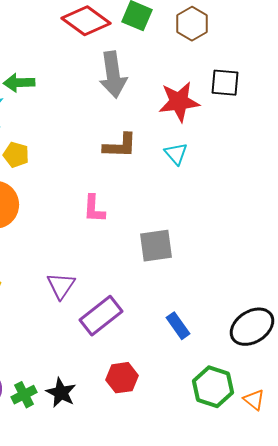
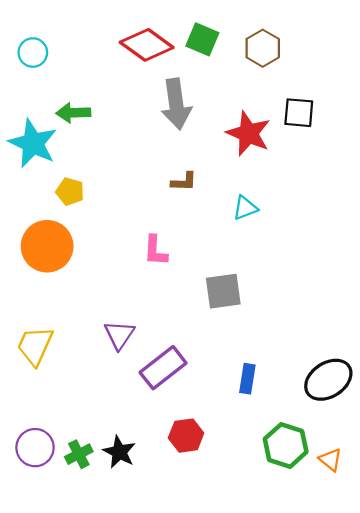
red star: (179, 102) -> (248, 134), turned 30
brown L-shape: (120, 146) -> (184, 182), size x0.7
cyan triangle: (176, 154) -> (245, 208), moved, turned 50
blue rectangle: (178, 326) -> (247, 379), turned 44

